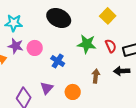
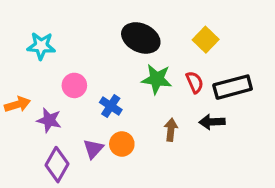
yellow square: (108, 16) -> (206, 40), moved
black ellipse: (59, 18) -> (141, 38), moved
purple star: (16, 46) -> (49, 120), moved
orange circle: (73, 92) -> (122, 144), moved

